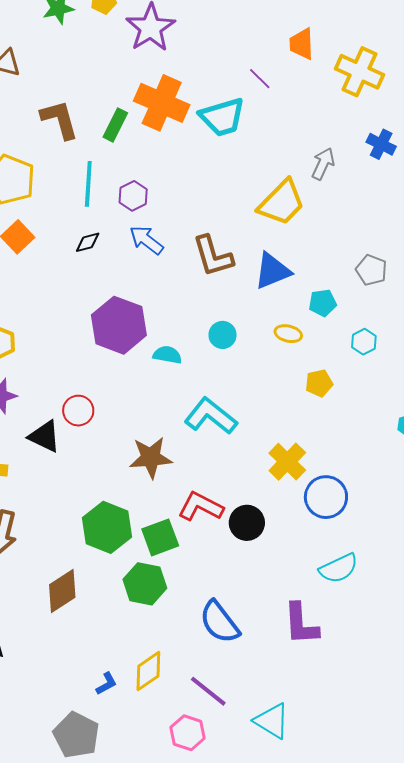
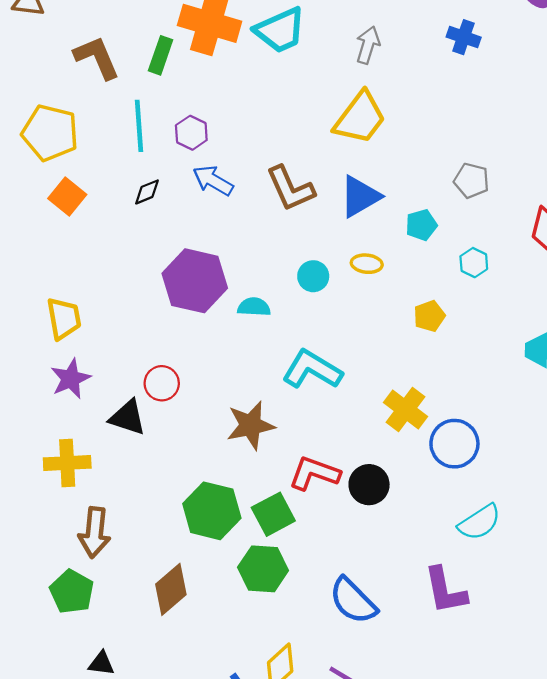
gray arrow: (323, 164) -> (368, 45), moved
yellow ellipse: (288, 334) -> (367, 264), moved

